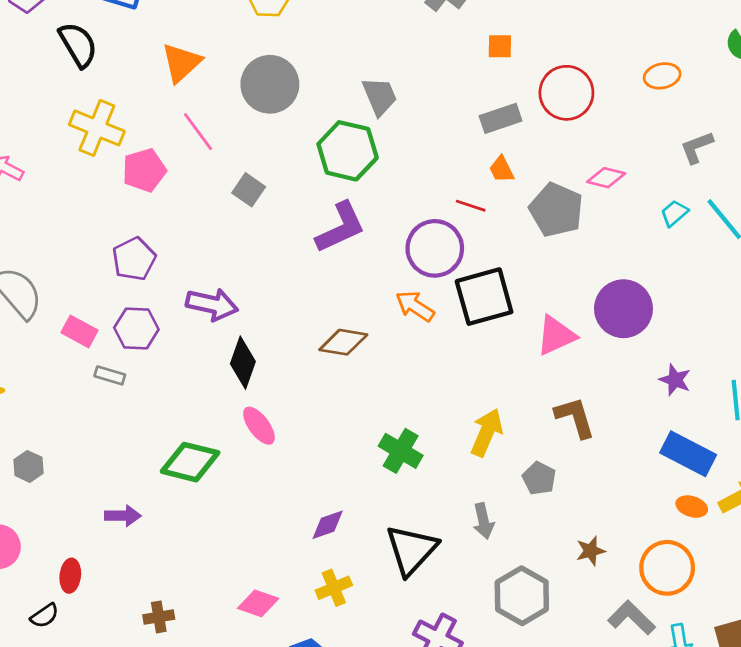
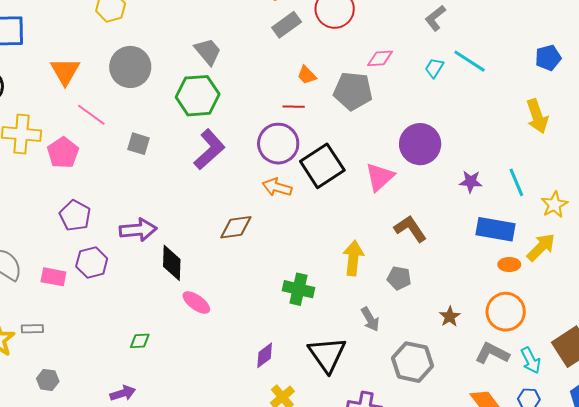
gray rectangle: (501, 118) -> (287, 25), moved
gray rectangle: (110, 375) -> (32, 329), moved
green diamond: (190, 462) -> (140, 341), moved, size x0.5

